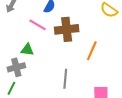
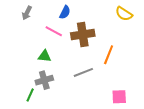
gray cross: (16, 67) -> (44, 80), moved
gray line: (65, 79) -> (83, 72), moved, turned 66

